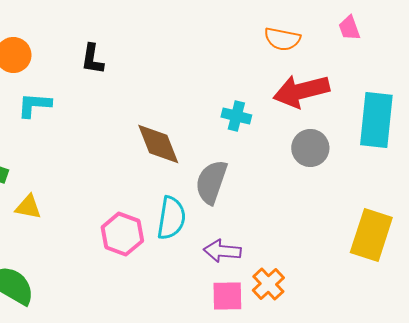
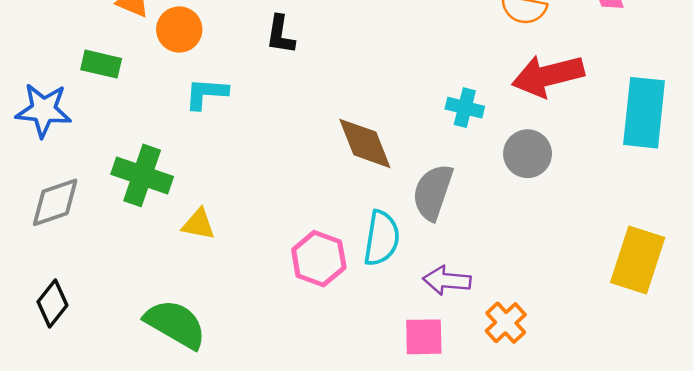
gray circle: (310, 148) -> (528, 154), moved
pink square: (227, 296) -> (424, 337), moved

